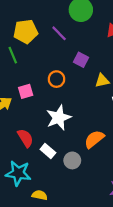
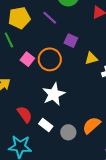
orange circle: (56, 79) -> (50, 59), size x1.5
pink square: (26, 91) -> (27, 59), moved, turned -32
orange semicircle: (94, 139) -> (91, 125), moved

